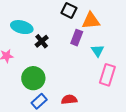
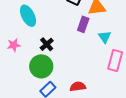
cyan ellipse: (22, 27) -> (28, 16), turned 50
black cross: (42, 41) -> (47, 44), moved

